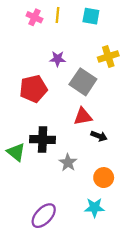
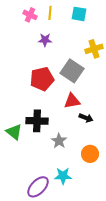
purple star: (58, 59) -> (45, 40), moved
red pentagon: (33, 89) -> (42, 79), moved
cyan star: (94, 208) -> (63, 176), moved

